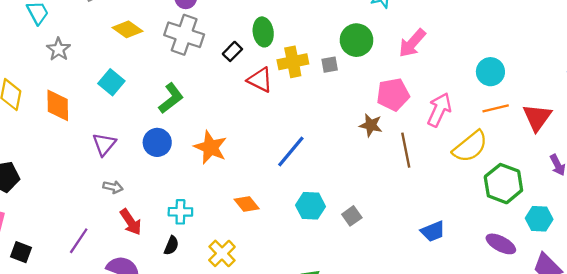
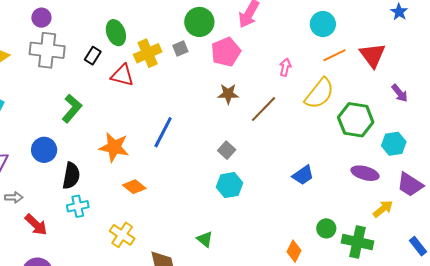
pink pentagon: (393, 94) -> (226, 52), moved
green L-shape: (171, 98) -> (72, 108), moved
pink arrow: (439, 110) -> (285, 67), size x0.6
orange star: (210, 147) -> (114, 147), moved
brown line: (406, 150) -> (264, 109), turned 68
cyan hexagon: (310, 206) -> (230, 185), moved
gray square: (352, 216) -> (227, 150), moved
black semicircle: (171, 245) -> (71, 176), moved, size x1.5

